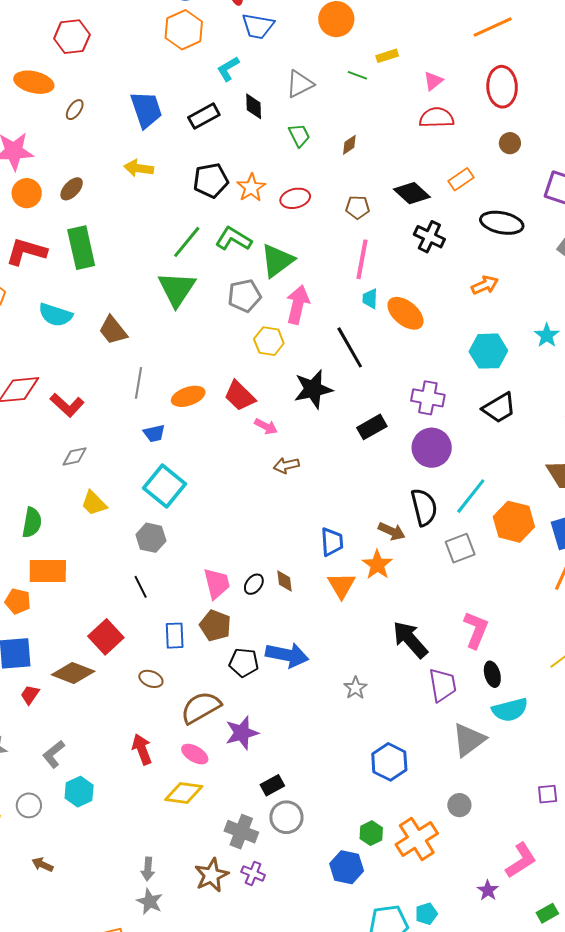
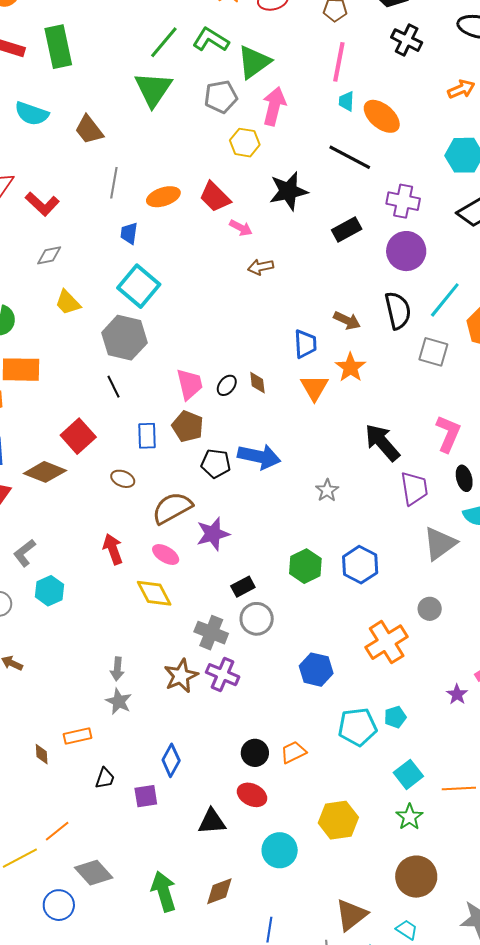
black line: (350, 347) -> (350, 157), moved, turned -33
blue trapezoid: (154, 433) -> (129, 233), turned 110
brown arrow: (392, 531) -> (347, 320), moved
gray hexagon: (151, 538) -> (124, 338), size x1.5
gray square: (460, 548) -> (433, 352), turned 36
yellow diamond: (184, 793) -> (154, 593), turned 54
green hexagon: (371, 833) -> (305, 566), moved, size x1.4
purple cross: (253, 873) -> (222, 675), size x1.4

